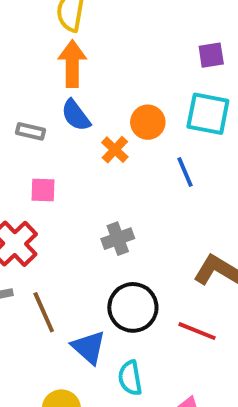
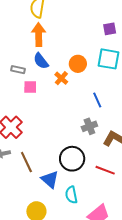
blue line: (185, 172) -> (97, 100), moved
pink square: (43, 190) -> (30, 87), moved
gray cross: (118, 239) -> (89, 126), moved

